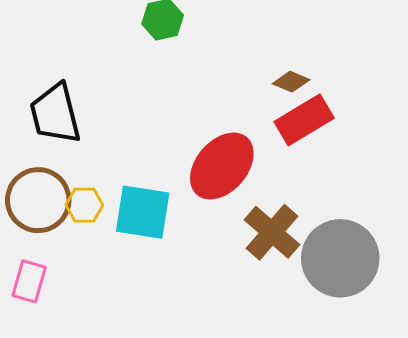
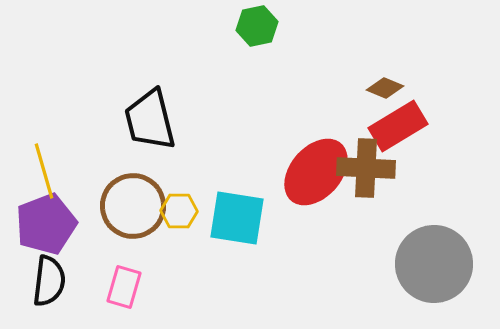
brown cross: (272, 232) -> (366, 168), moved, turned -38

